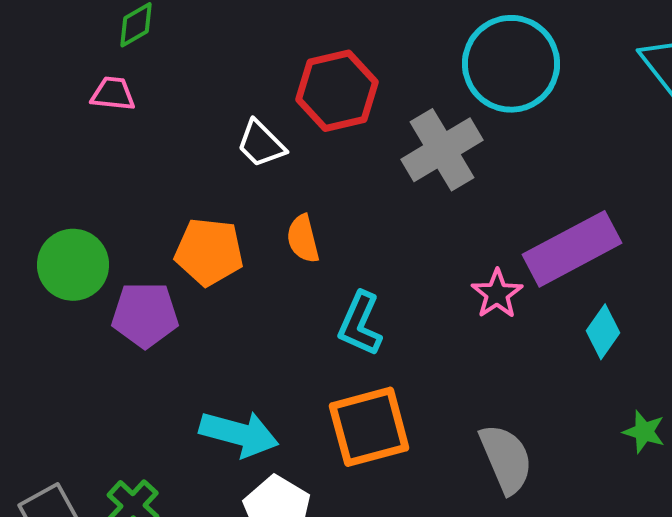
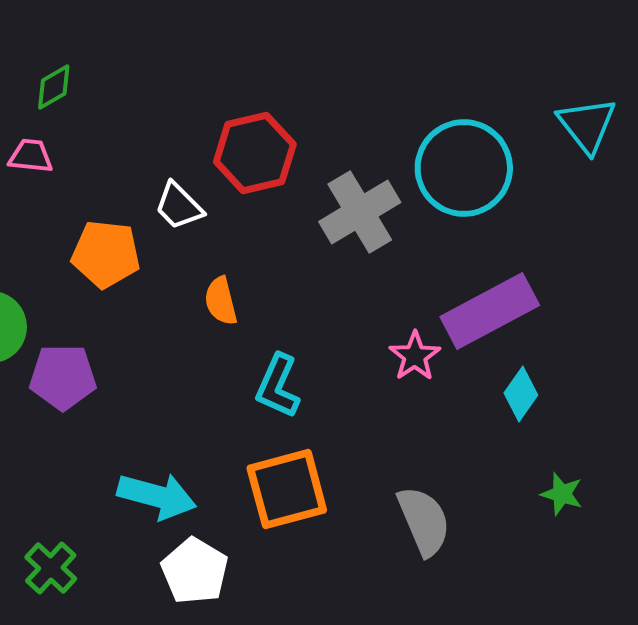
cyan circle: (511, 64) -> (464, 168), moved
orange pentagon: (209, 252) -> (106, 254), moved

